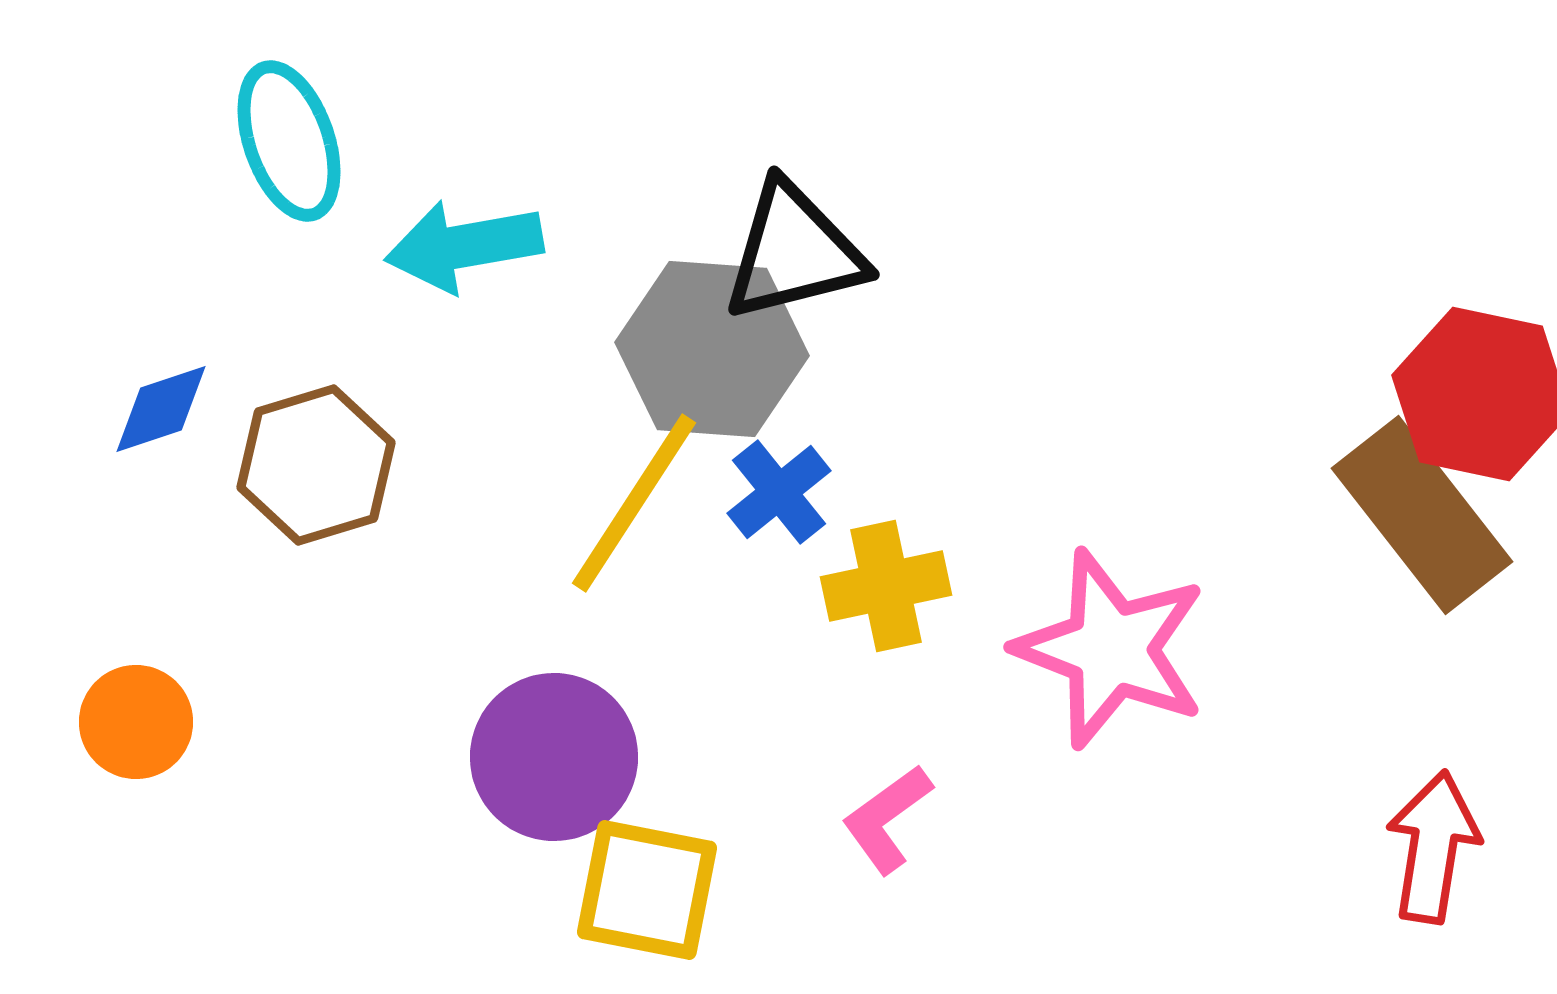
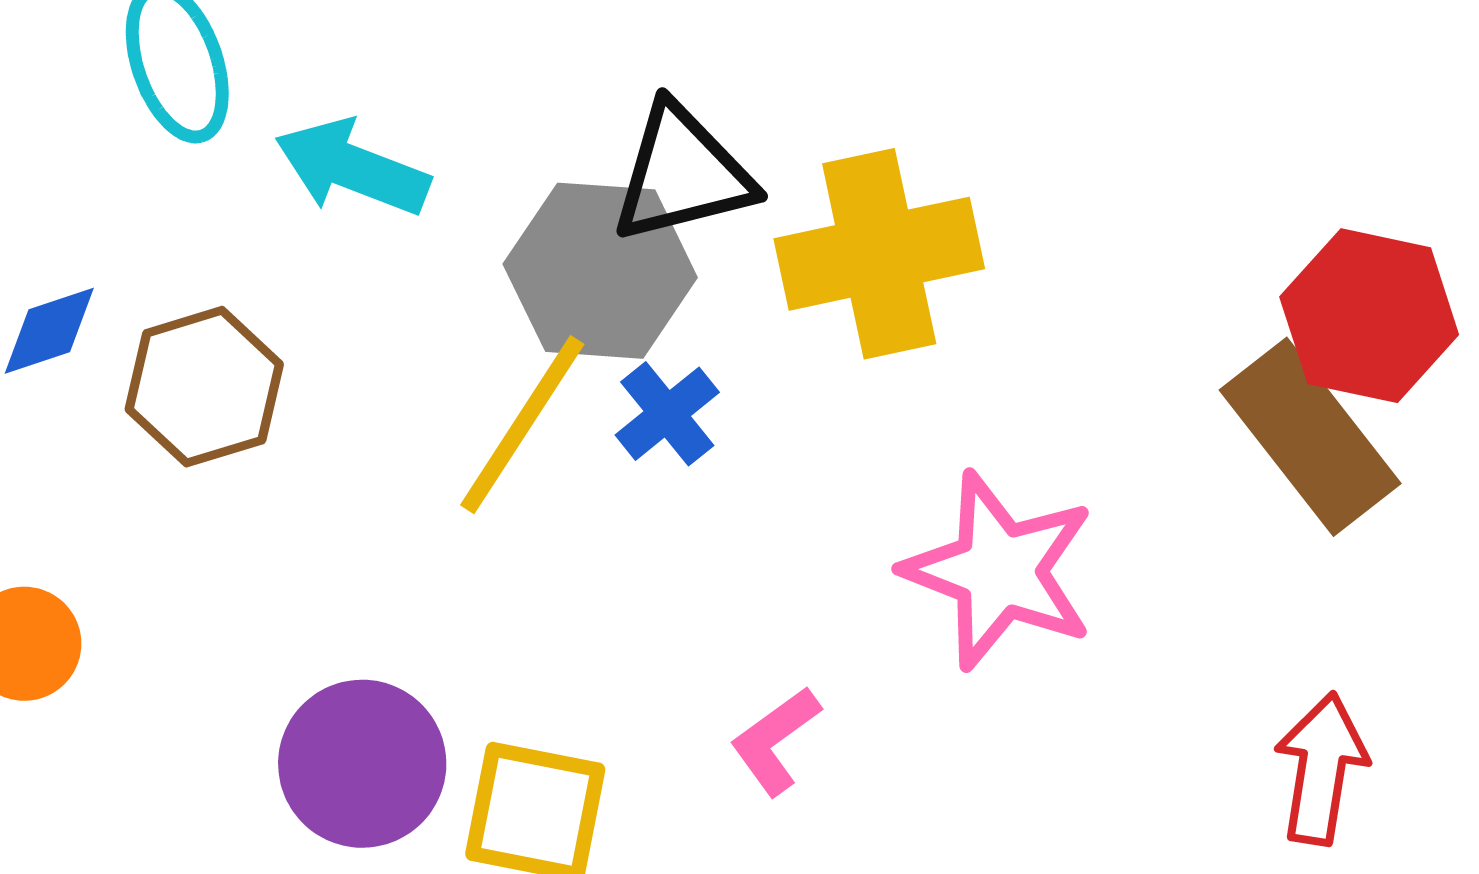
cyan arrow: (464, 246) -> (352, 168), turned 31
yellow cross: (886, 586) -> (879, 254), moved, size x1.6
purple circle: (554, 757) -> (362, 764), moved

